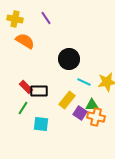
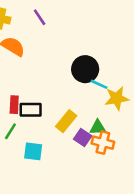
black circle: (69, 59) -> (85, 69), moved
cyan line: (84, 82) -> (99, 84), moved
red rectangle: (26, 87) -> (14, 105), turned 48

